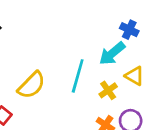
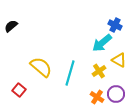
cyan line: (78, 76) -> (70, 73), moved
yellow semicircle: (32, 85) -> (41, 67), turned -95

